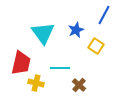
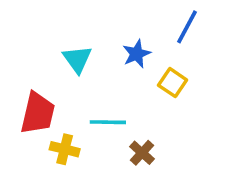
cyan triangle: (43, 33) -> (77, 59), size x0.7

